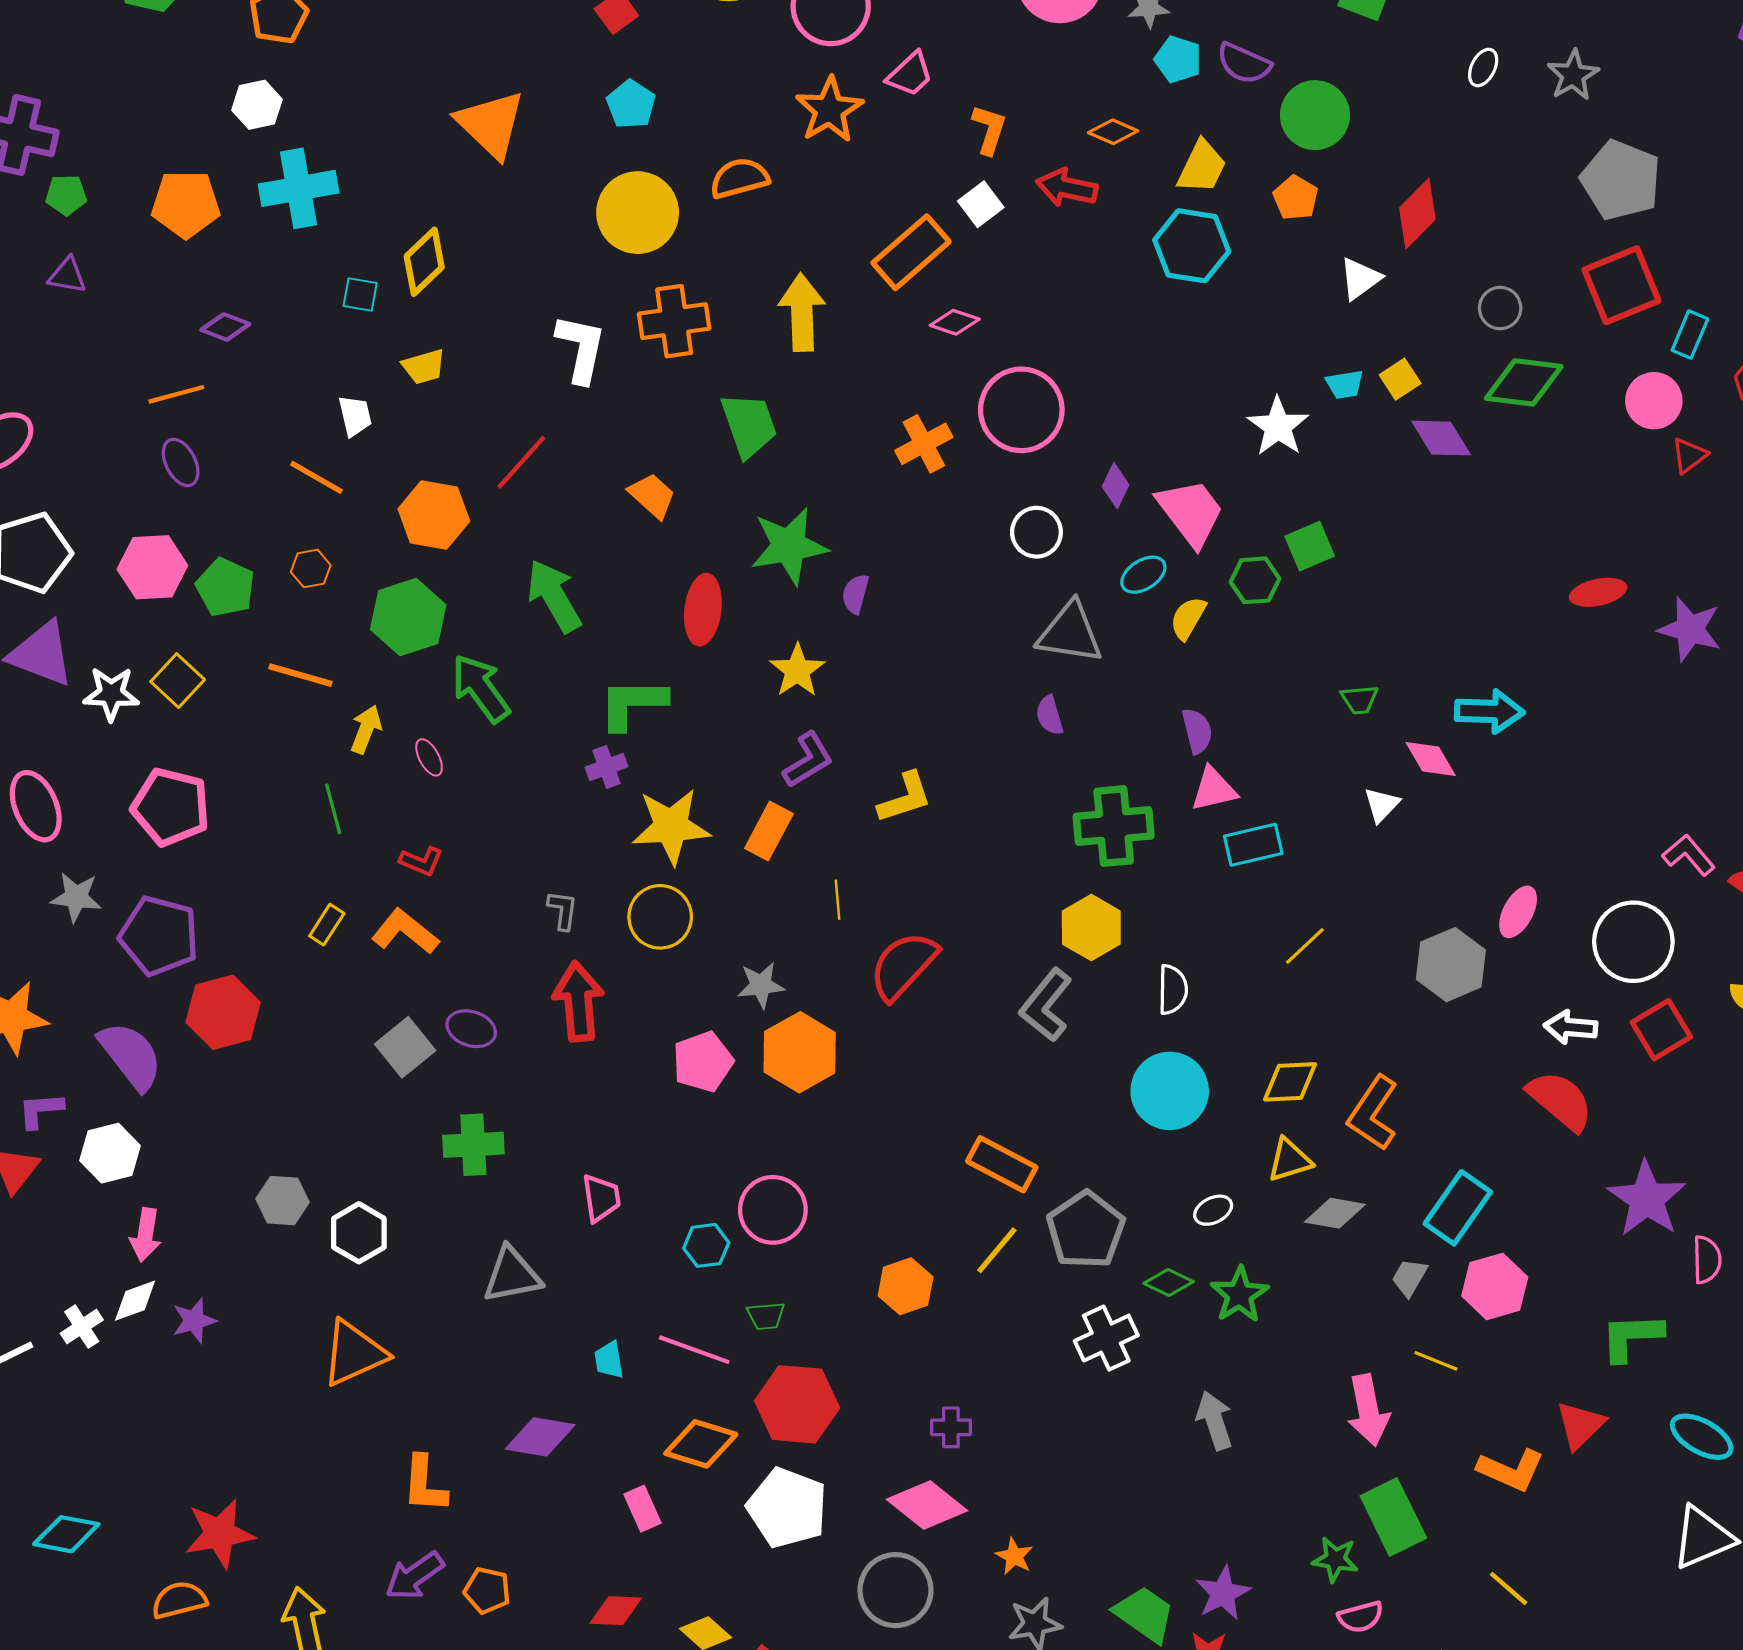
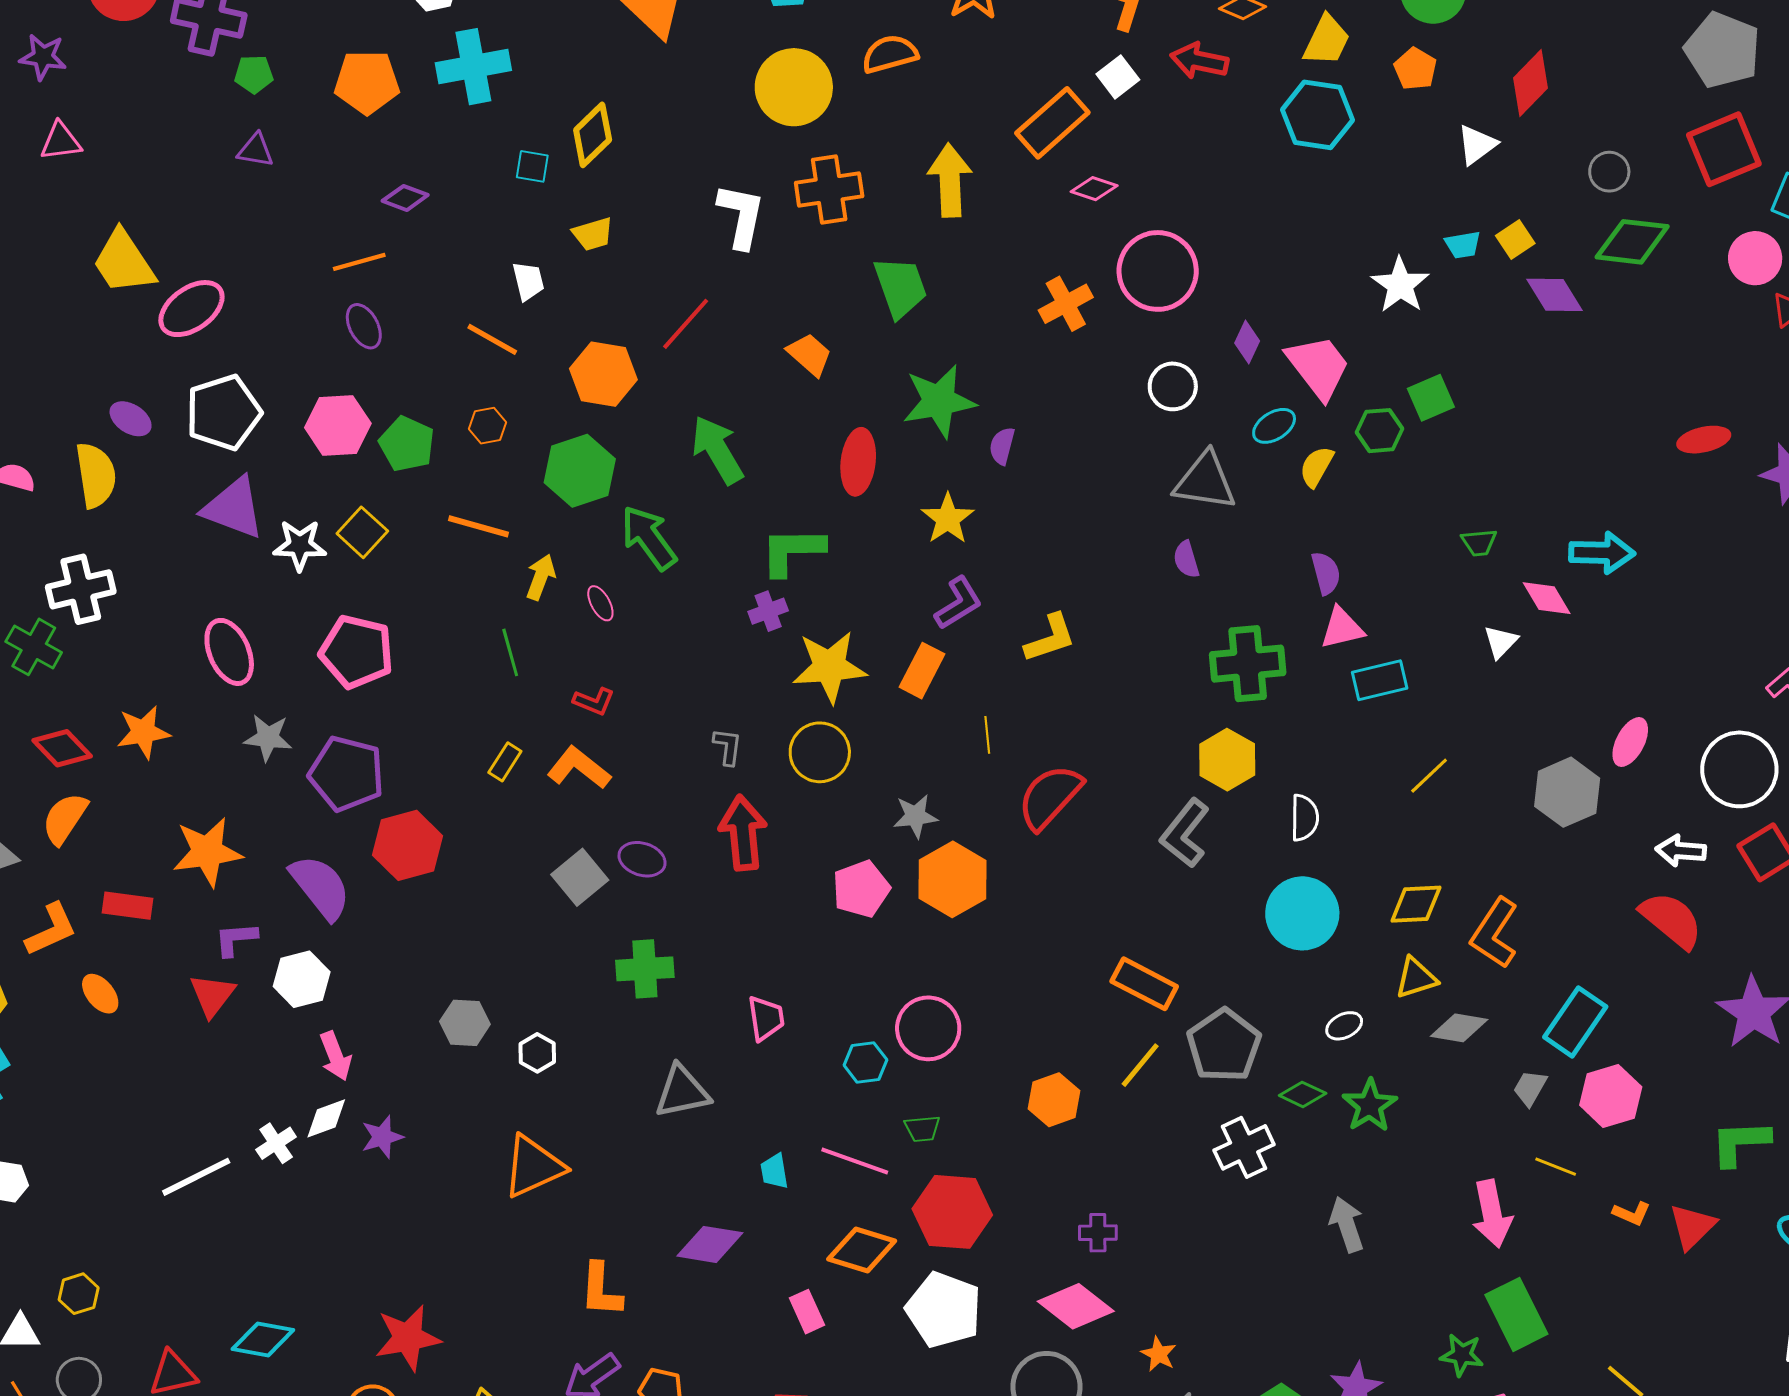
white hexagon: (359, 1233) -> (537, 1053), size x0.7
pink arrow: (145, 1235) -> (336, 1056), turned -30
orange L-shape: (1511, 1470) -> (1632, 1213), moved, size x0.6

